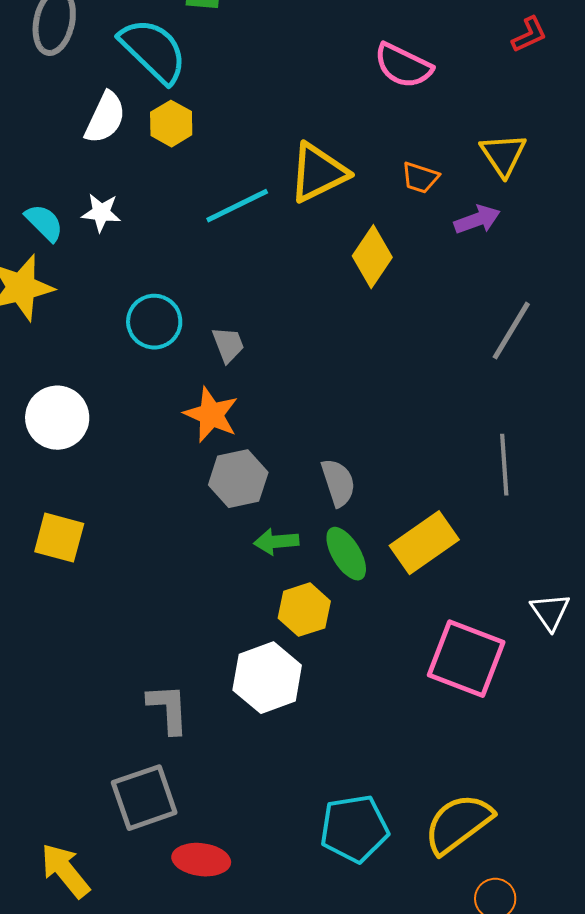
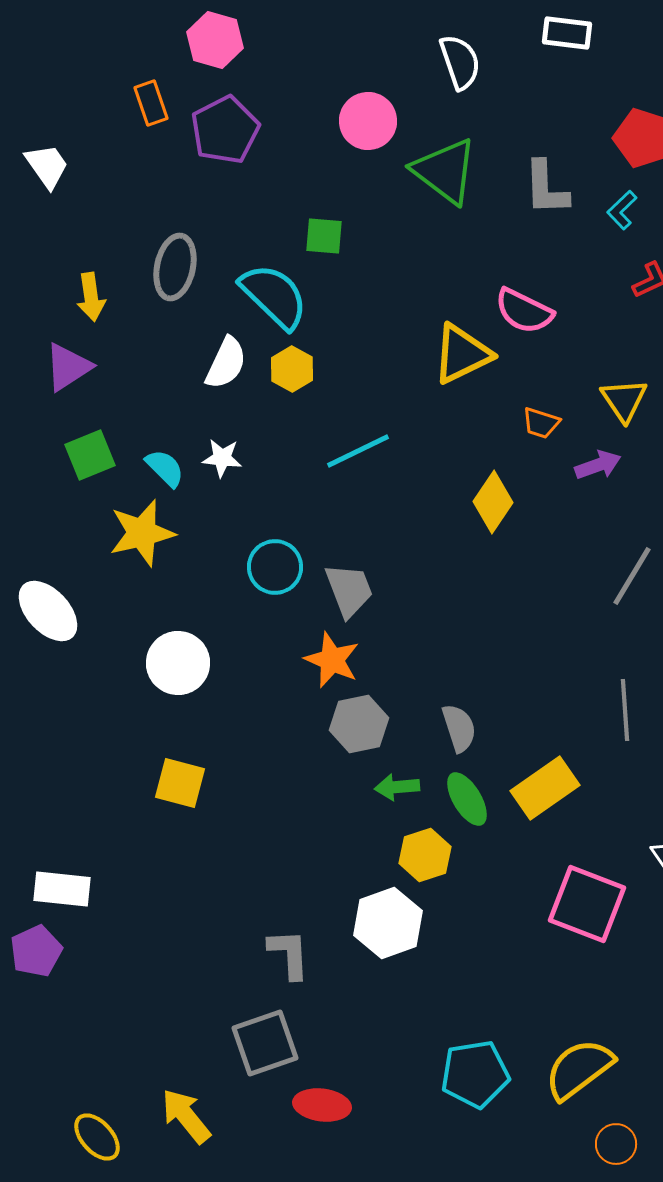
yellow triangle: (318, 173) -> (462, 354), moved
gray trapezoid: (228, 345) -> (349, 590), size x1.5

